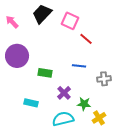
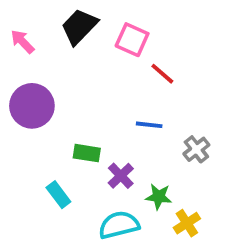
green rectangle: (45, 73) -> (87, 153), moved
gray cross: (104, 79) -> (196, 149), turned -32
cyan rectangle: (31, 103) -> (58, 195), turned 40

